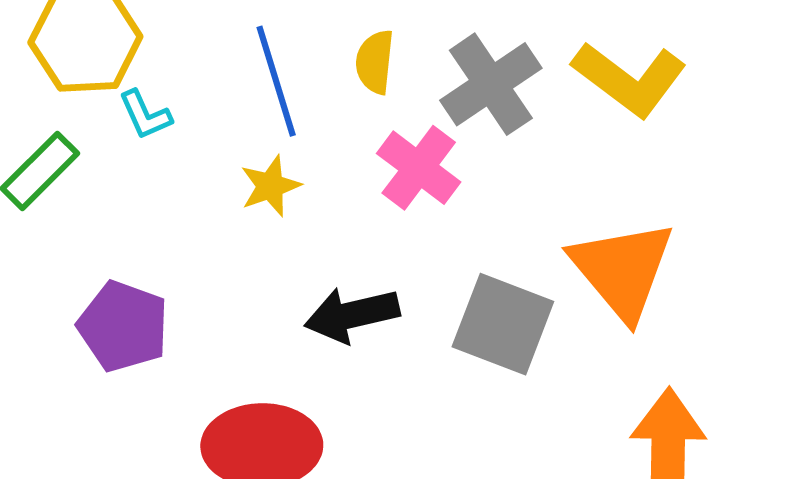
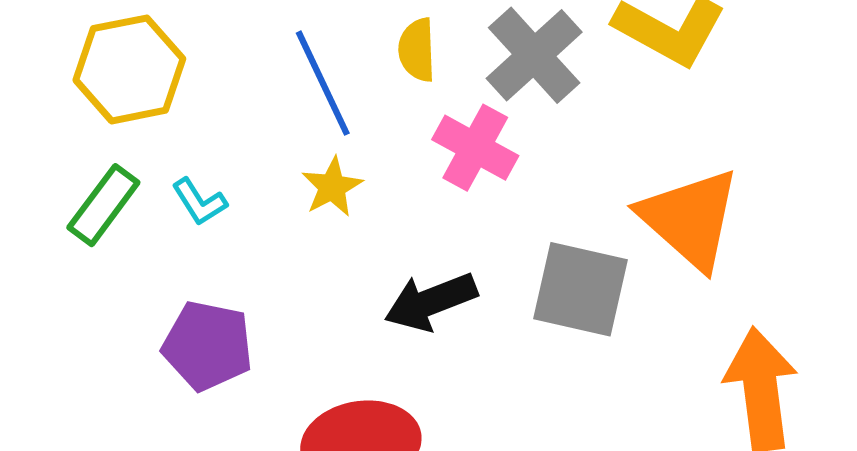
cyan L-shape: (145, 115) -> (199, 202), moved

